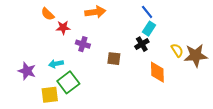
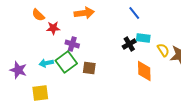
cyan rectangle: (149, 29) -> (143, 38), moved, turned 64
brown square: (114, 59) -> (89, 68), moved
green square: (68, 82) -> (66, 62), moved

